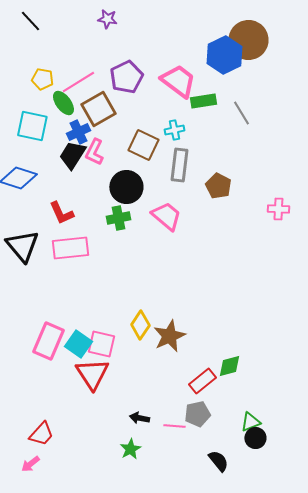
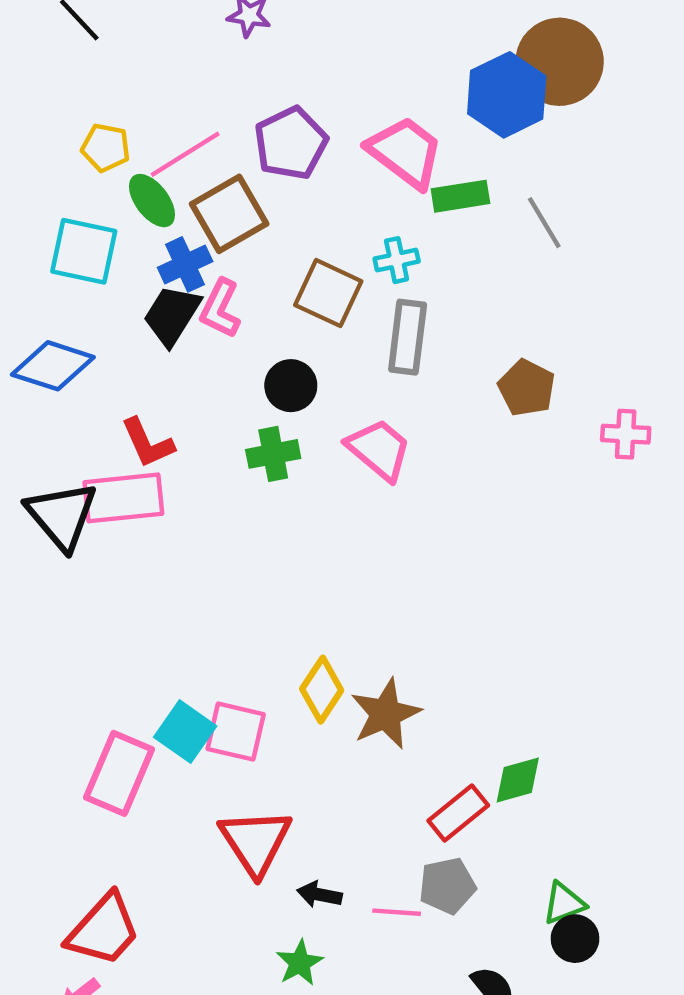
brown pentagon: (218, 186) -> (527, 388), moved
black circle: (126, 187) -> (291, 386), size x0.7
pink rectangle: (70, 248) -> (123, 498), moved
pink rectangle: (48, 341) -> (119, 773), moved
red triangle: (92, 374) -> (256, 842), moved
red trapezoid: (41, 434) -> (104, 930), size x1.4

